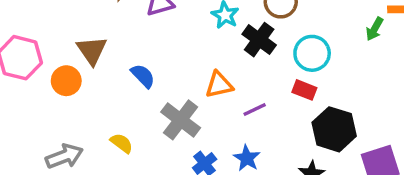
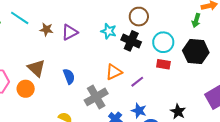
blue semicircle: (143, 76) -> (69, 76), turned 35
gray cross: (181, 120) -> (96, 97), turned 35
black hexagon: (334, 129) -> (196, 51), moved

